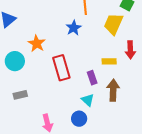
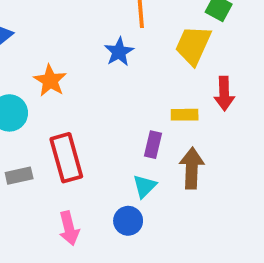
red rectangle: (61, 68) -> (66, 158), moved
purple rectangle: (92, 78) -> (153, 145), turned 32
cyan triangle: (88, 100) -> (144, 186), turned 32

